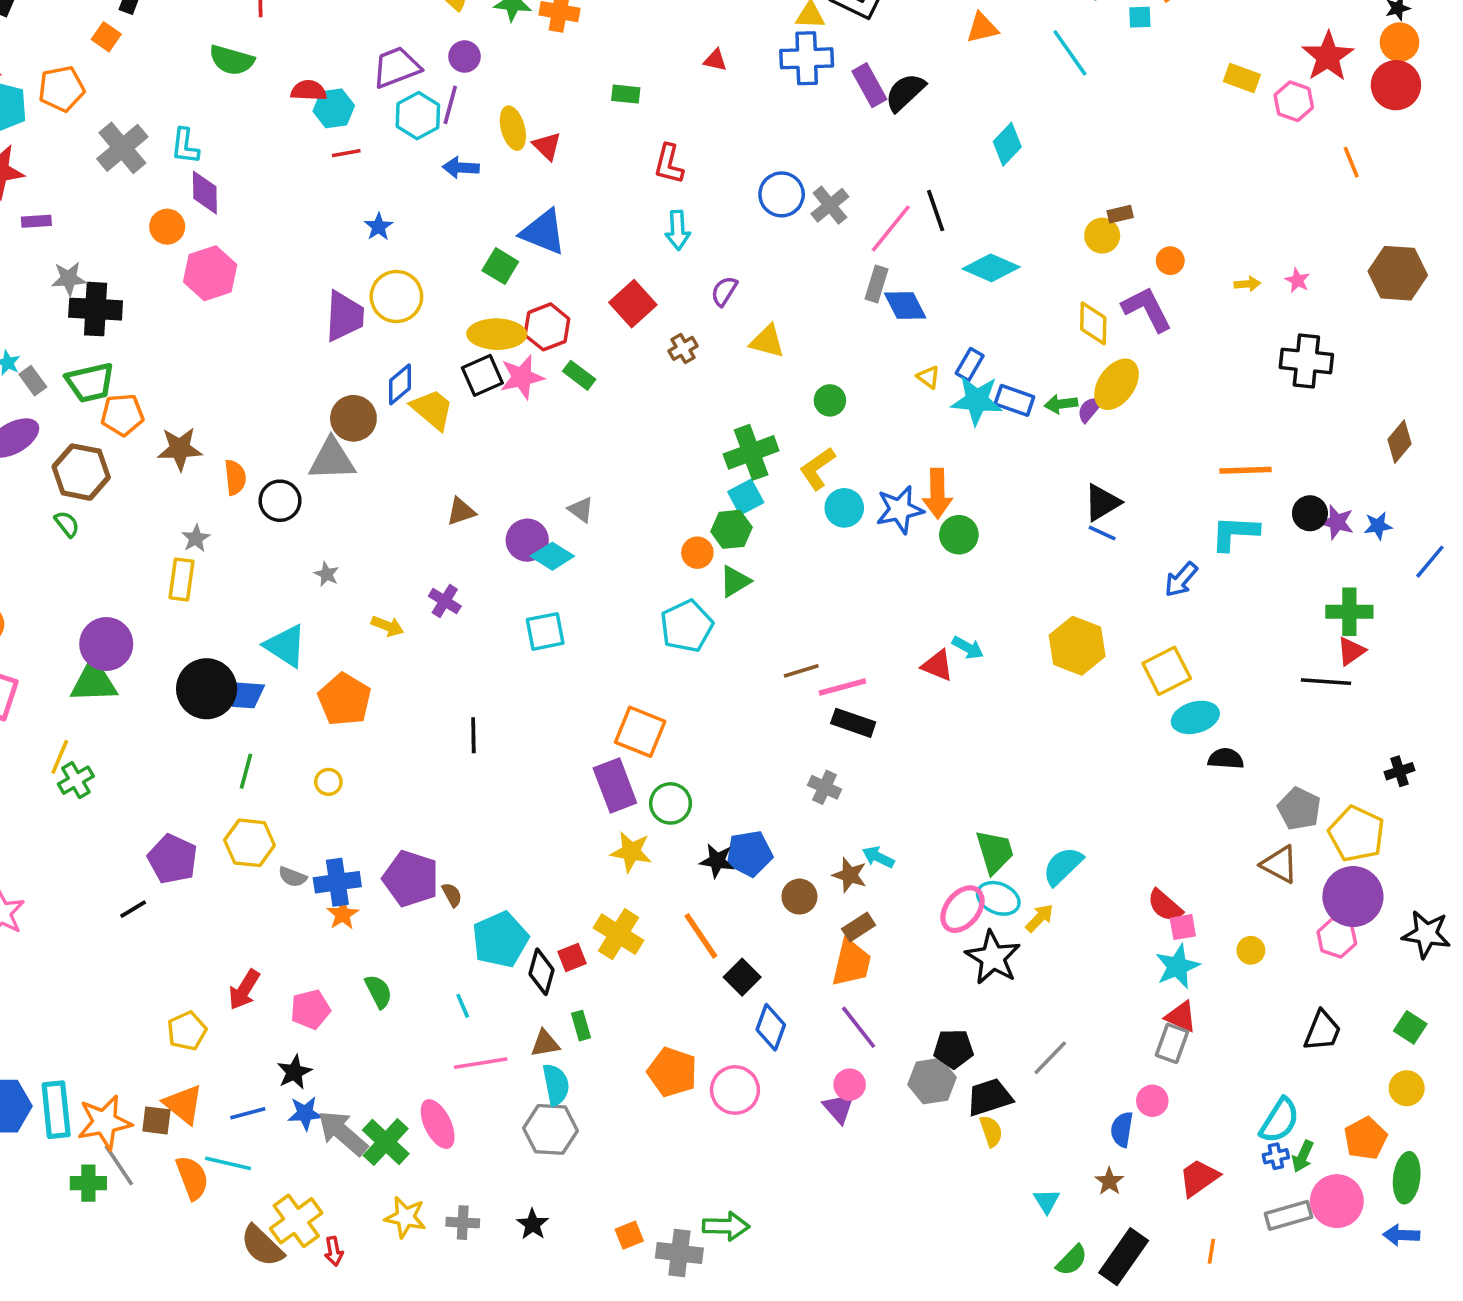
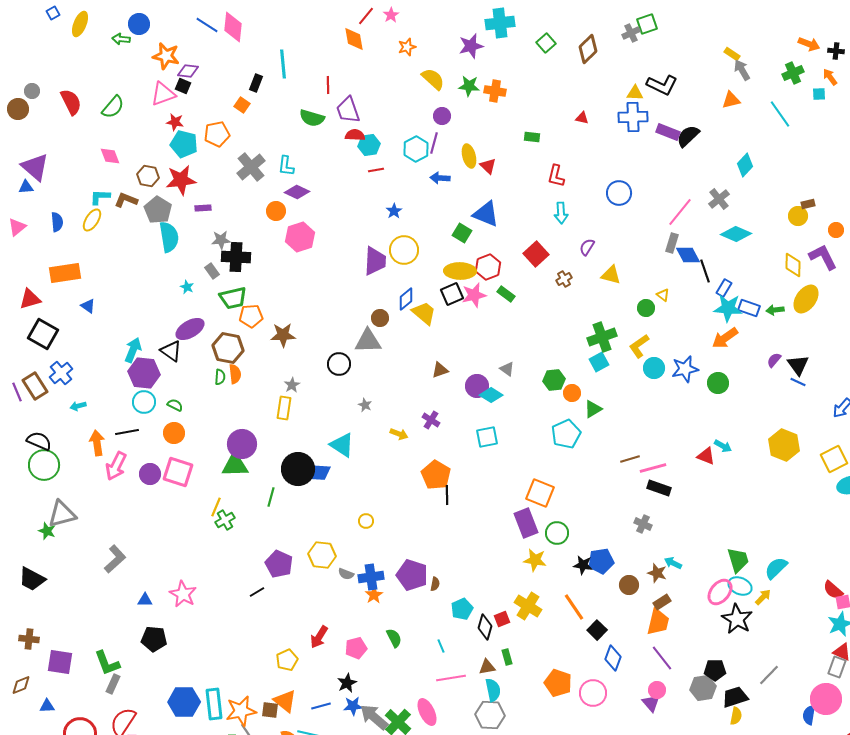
purple trapezoid: (396, 67) -> (348, 110), moved, turned -88
purple rectangle: (869, 85) -> (668, 132), turned -40
purple diamond: (205, 193) -> (297, 192), turned -65
gray cross: (830, 205) -> (719, 199), moved
black line: (936, 211) -> (705, 271), moved
yellow triangle: (928, 377) -> (663, 295), moved
gray rectangle: (33, 381) -> (212, 271), moved
purple semicircle: (1090, 409) -> (774, 360), moved
brown circle: (353, 418) -> (380, 318), size x0.7
orange semicircle: (235, 477) -> (235, 374), moved
orange arrow: (937, 494) -> (725, 338), moved, turned 56
black triangle: (1102, 502) -> (798, 365), turned -35
green semicircle: (67, 524) -> (220, 377), turned 42
green hexagon: (731, 529) -> (554, 380), moved
orange pentagon: (344, 700) -> (436, 475), moved
green line: (246, 771) -> (271, 497), moved
brown semicircle: (452, 895) -> (435, 584), turned 40
cyan pentagon: (500, 940) -> (462, 609), size x0.7
pink circle: (1152, 1101) -> (826, 699), size x1.8
yellow semicircle: (991, 1131) -> (736, 716), turned 30

